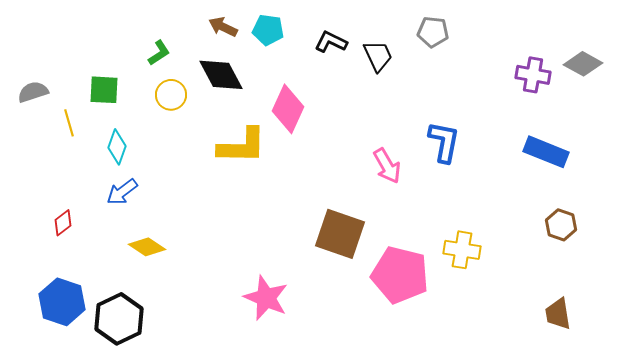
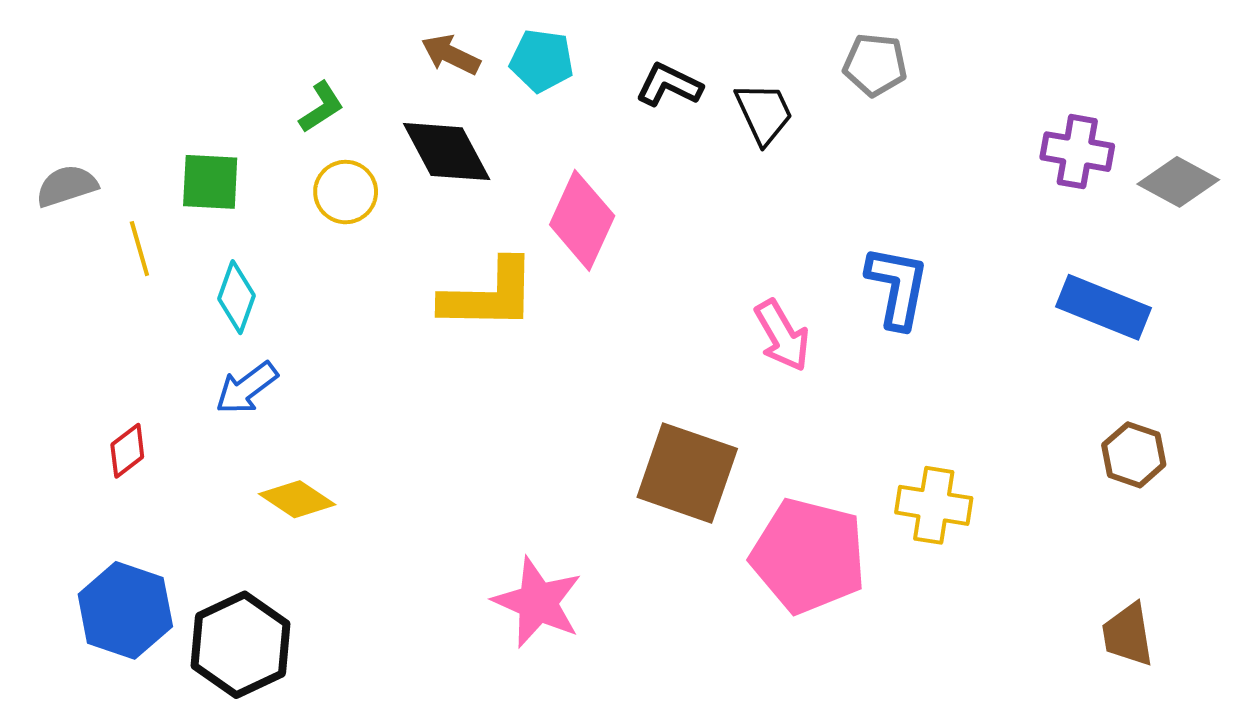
gray diamond: (583, 64) -> (1178, 182), moved

